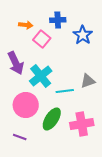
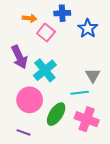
gray triangle: (88, 81) -> (93, 75), turned -42
cyan line: (65, 91) -> (80, 93), moved
pink cross: (82, 124) -> (87, 119), turned 30

